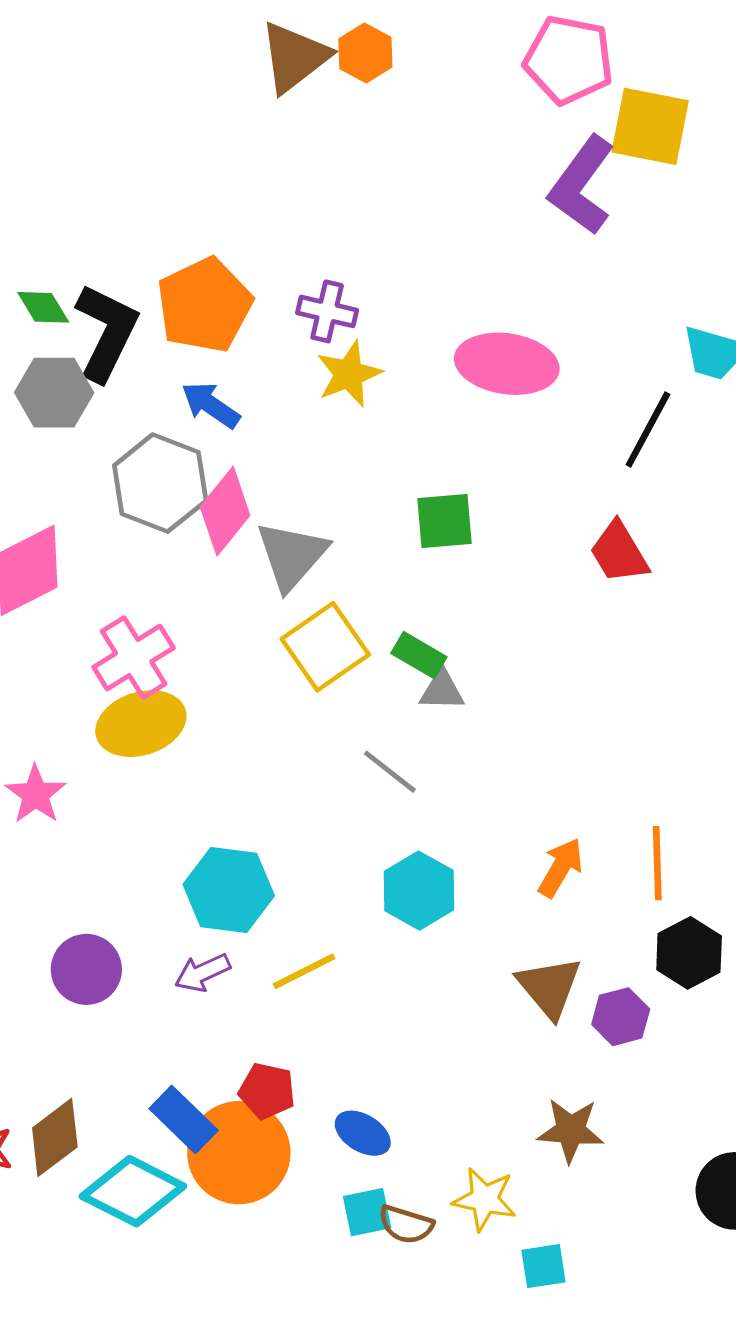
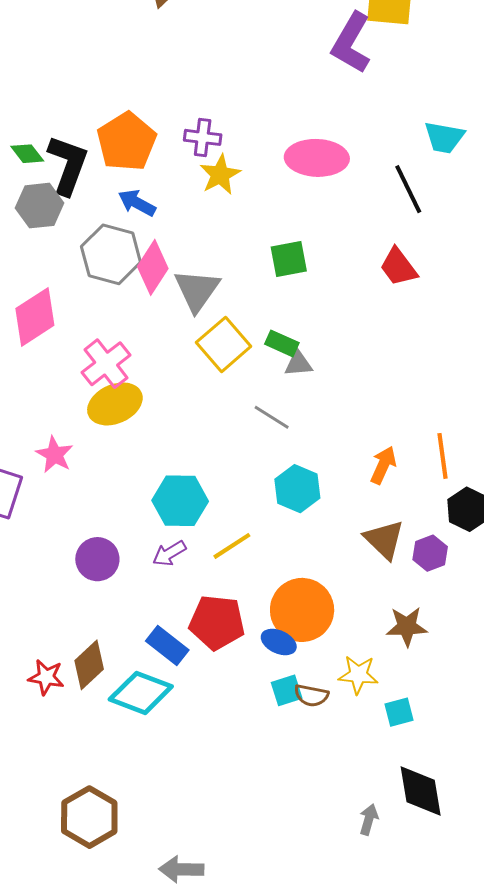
black line: (648, 429) -> (408, 189), turned -48
red pentagon: (267, 1091) -> (217, 622), size x1.6
orange circle: (239, 1153) -> (302, 610), moved

